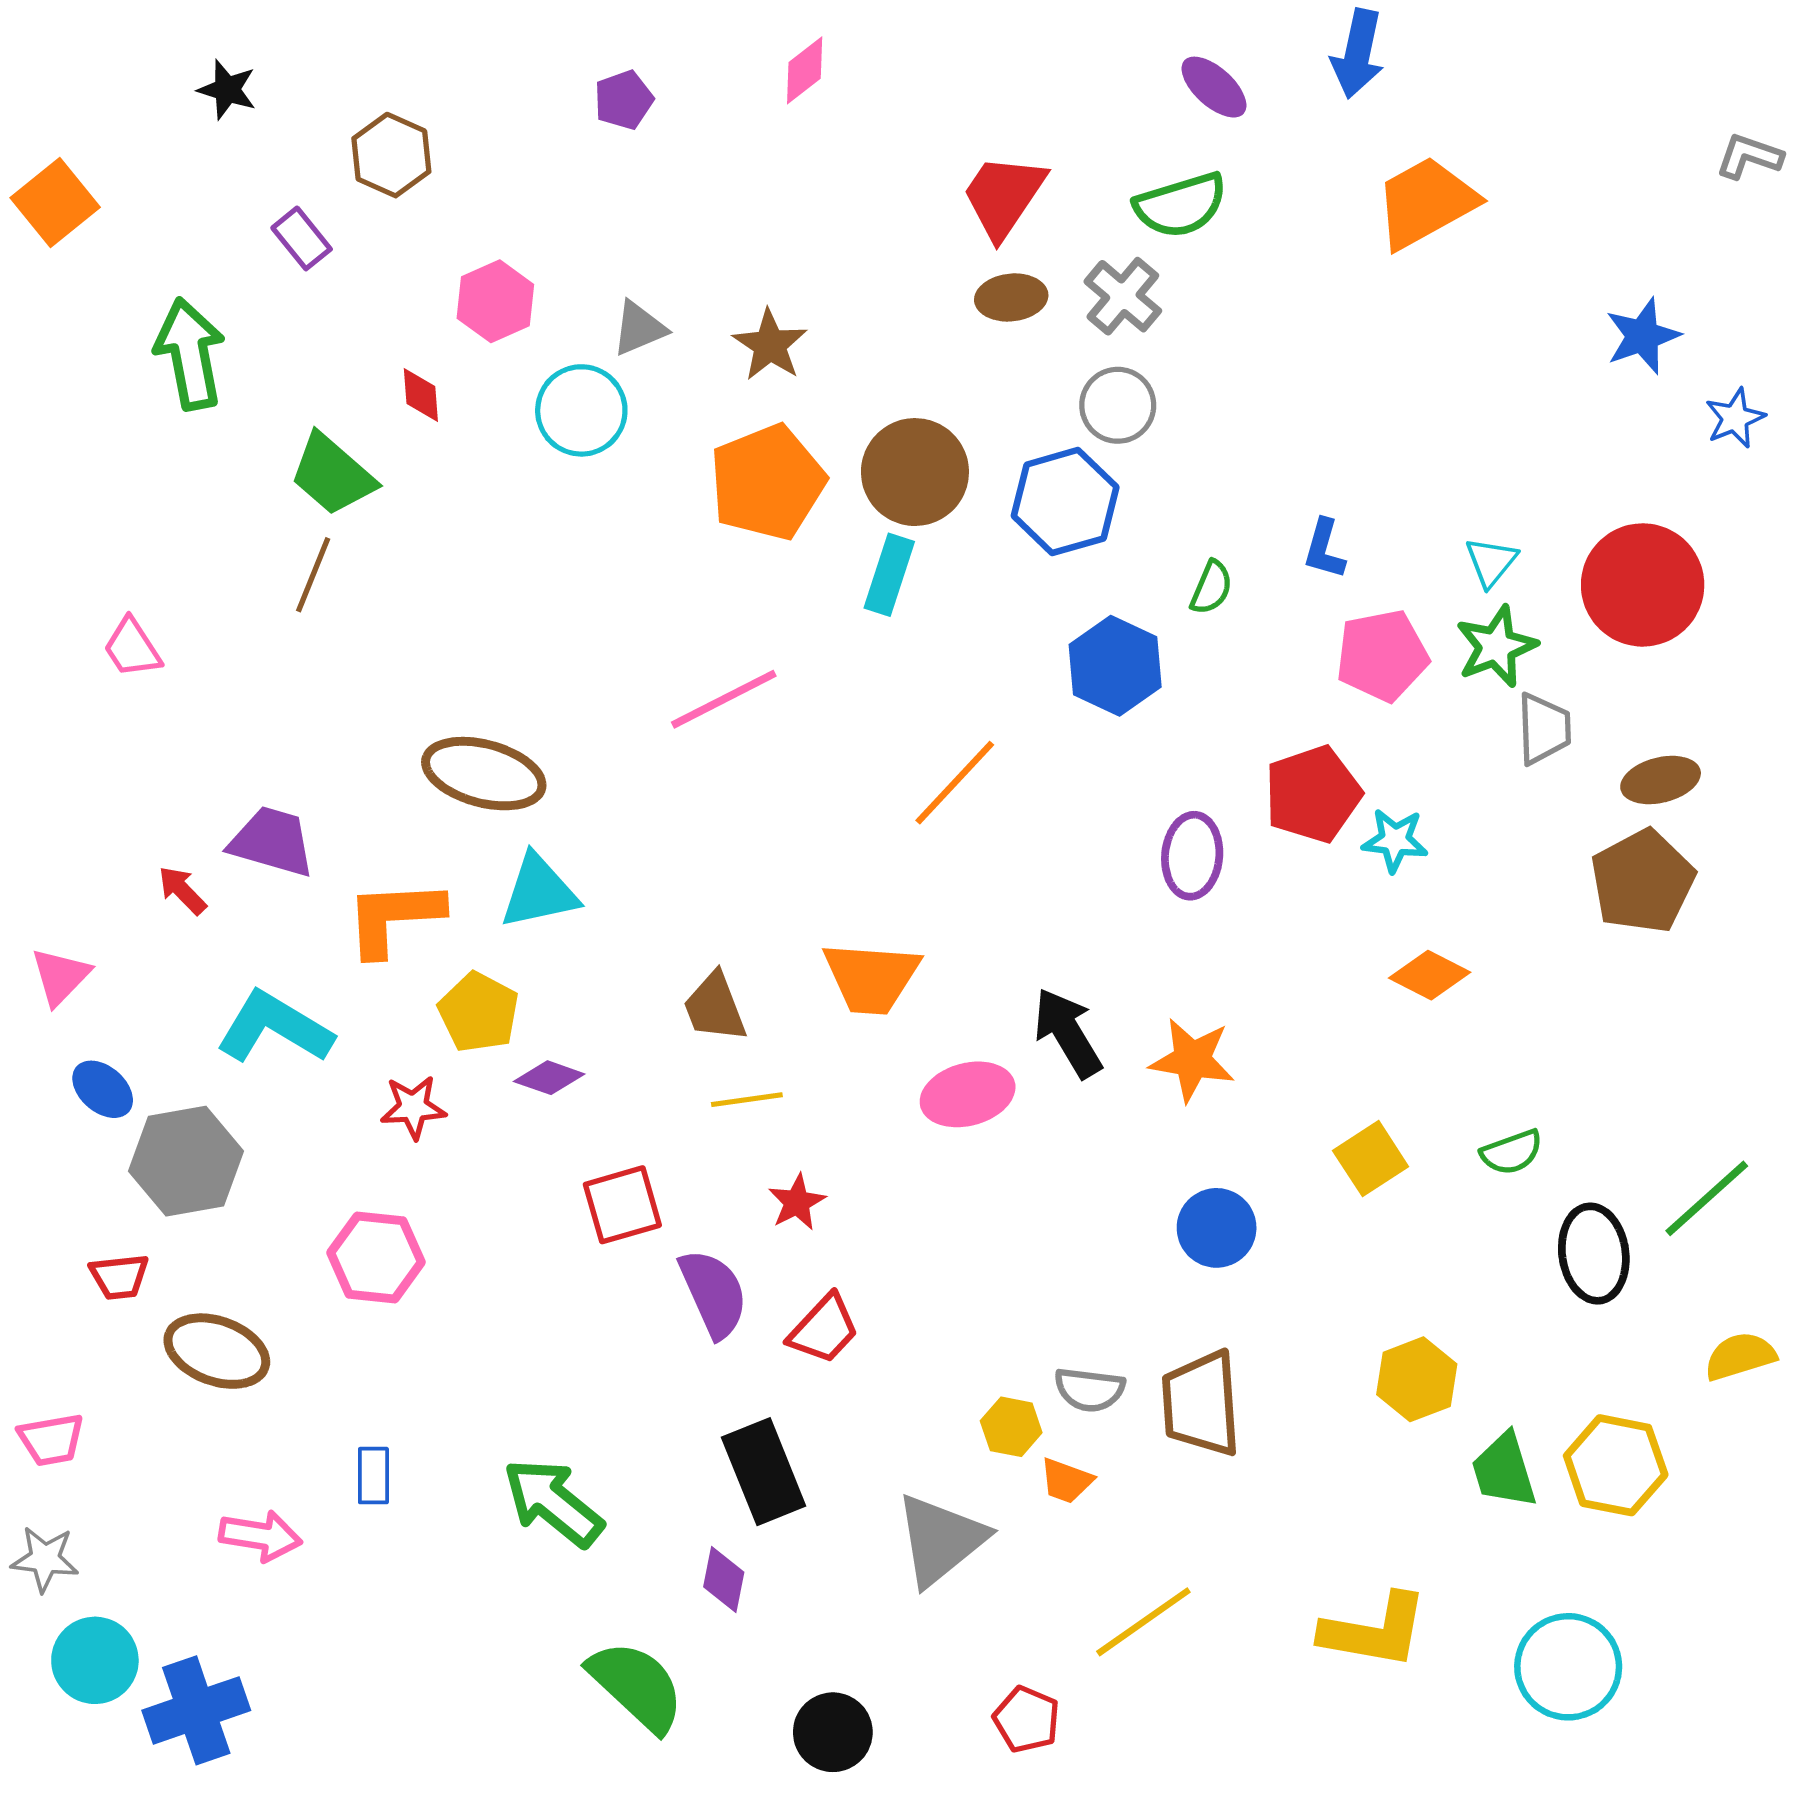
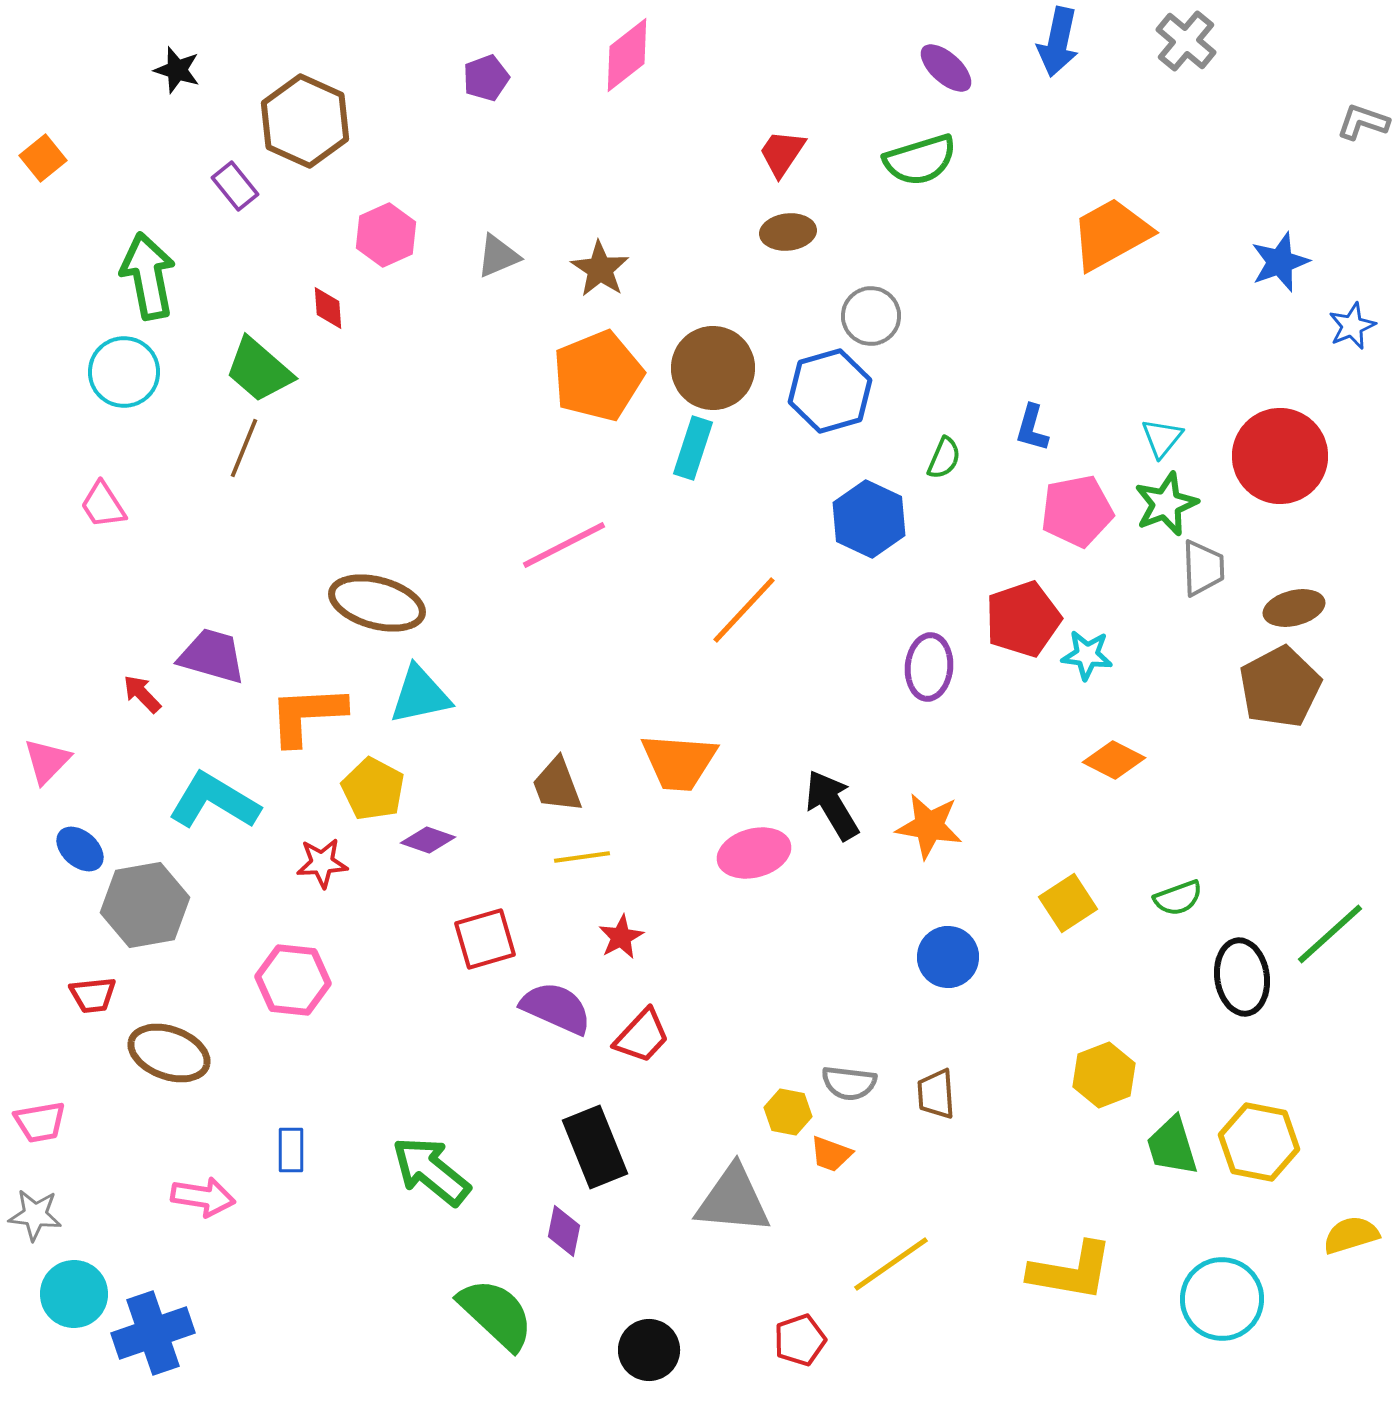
pink diamond: (805, 70) -> (627, 55), size x1.4
brown hexagon: (391, 155) -> (305, 121), size x1.4
red trapezoid: (1004, 196) -> (782, 153), size x0.7
orange square: (55, 203) -> (43, 158), size x0.7
orange trapezoid: (1426, 203) -> (1111, 234), moved
gray cross: (1123, 296) -> (1186, 41), moved
cyan circle: (581, 410) -> (124, 372), moved
purple semicircle: (713, 1293) -> (556, 1008), turned -42
yellow semicircle: (1740, 1356) -> (1351, 1235), moved
brown trapezoid: (1201, 1404) -> (936, 1094), size x0.6
gray triangle: (941, 1540) -> (733, 1200), turned 44
red pentagon: (1027, 1719) -> (800, 1340), turned 30

